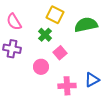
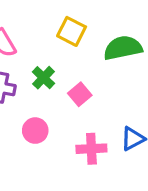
green cross: (45, 35) -> (43, 78), moved
pink circle: (41, 67) -> (35, 131), moved

